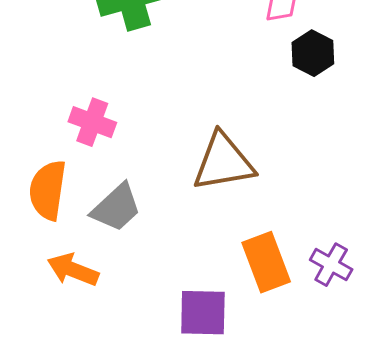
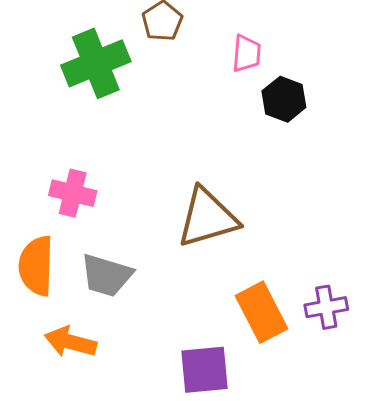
gray trapezoid: (116, 208) -> (106, 275), turned 66
purple cross: (331, 265) -> (326, 307), turned -33

